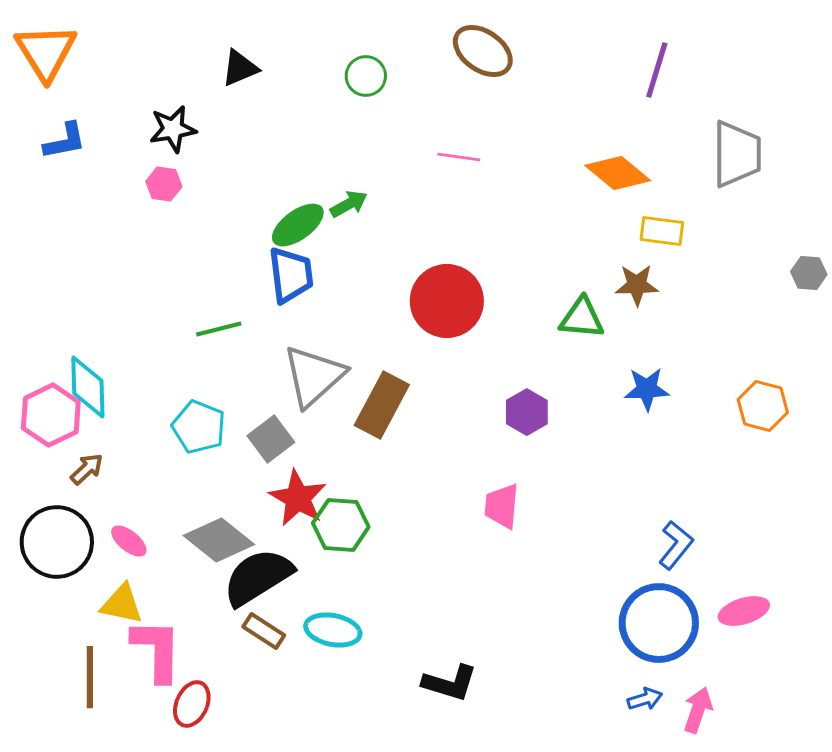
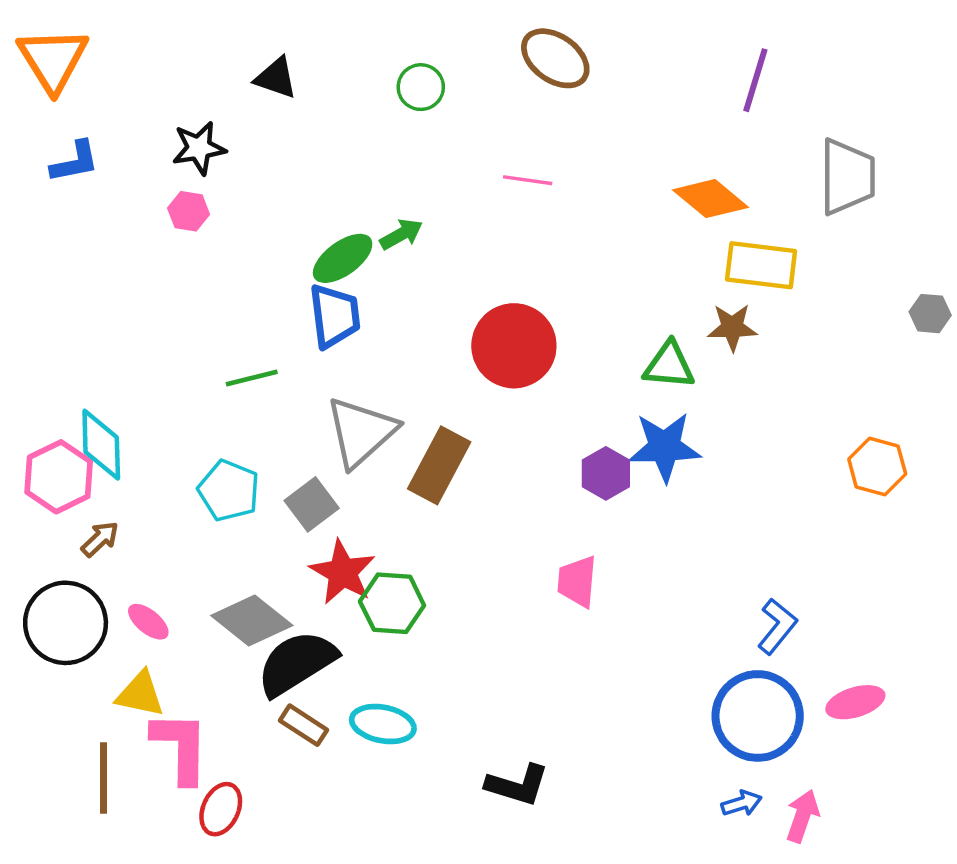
black triangle: (240, 68) -> (276, 78), turned 42
yellow rectangle: (662, 231) -> (761, 265), size x1.4
blue star: (647, 389) -> (665, 447), moved, size x1.4

